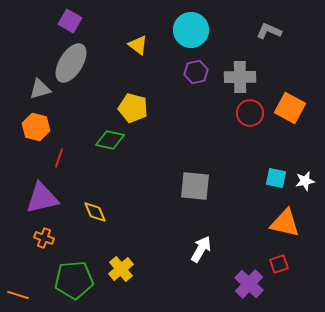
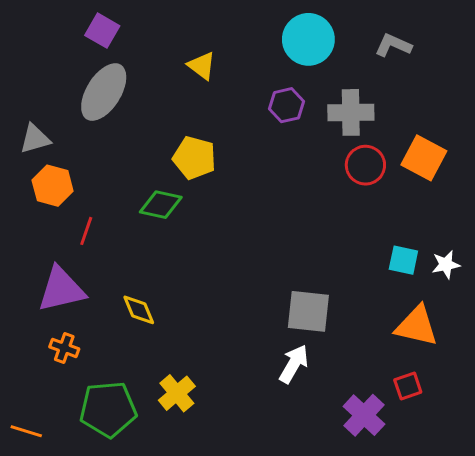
cyan circle: (191, 30) -> (308, 39), moved
gray triangle: (40, 89) -> (35, 139), moved
gray square: (195, 186) -> (308, 311), moved

